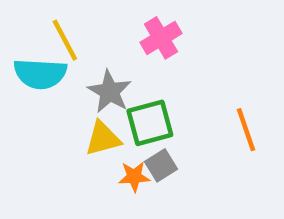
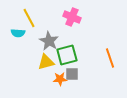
pink cross: (161, 38) -> (72, 17), turned -36
cyan semicircle: (40, 74) -> (18, 33), size x0.6
gray square: (161, 165) -> (72, 74), turned 32

